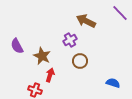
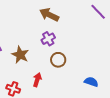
brown arrow: (86, 21) -> (49, 15), moved
red arrow: (50, 75) -> (37, 80), moved

